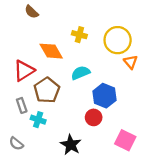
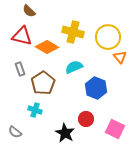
yellow cross: (79, 35) -> (73, 32), size x1.5
orange diamond: (51, 51) -> (47, 47), turned -30
red triangle: (24, 71) -> (22, 36), moved, turned 45
gray rectangle: (22, 105) -> (20, 69), moved
red circle: (94, 117) -> (86, 119), moved

